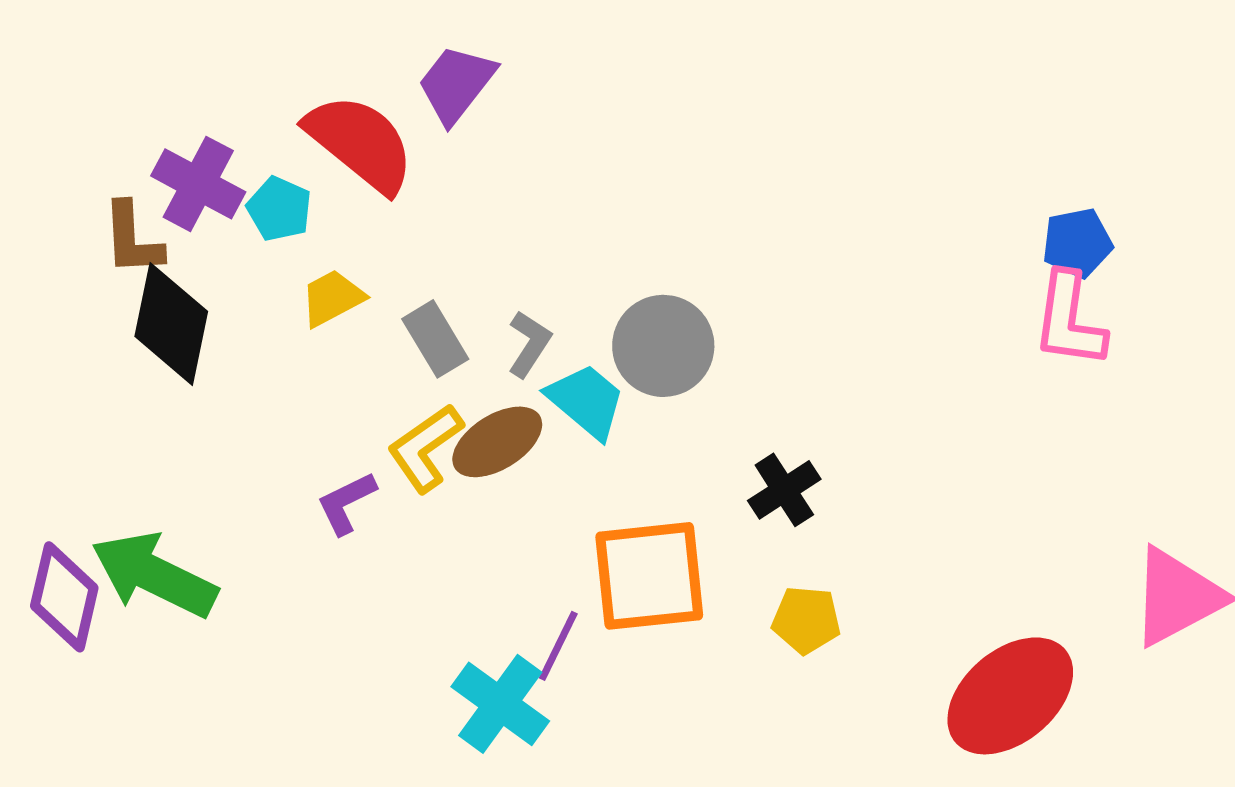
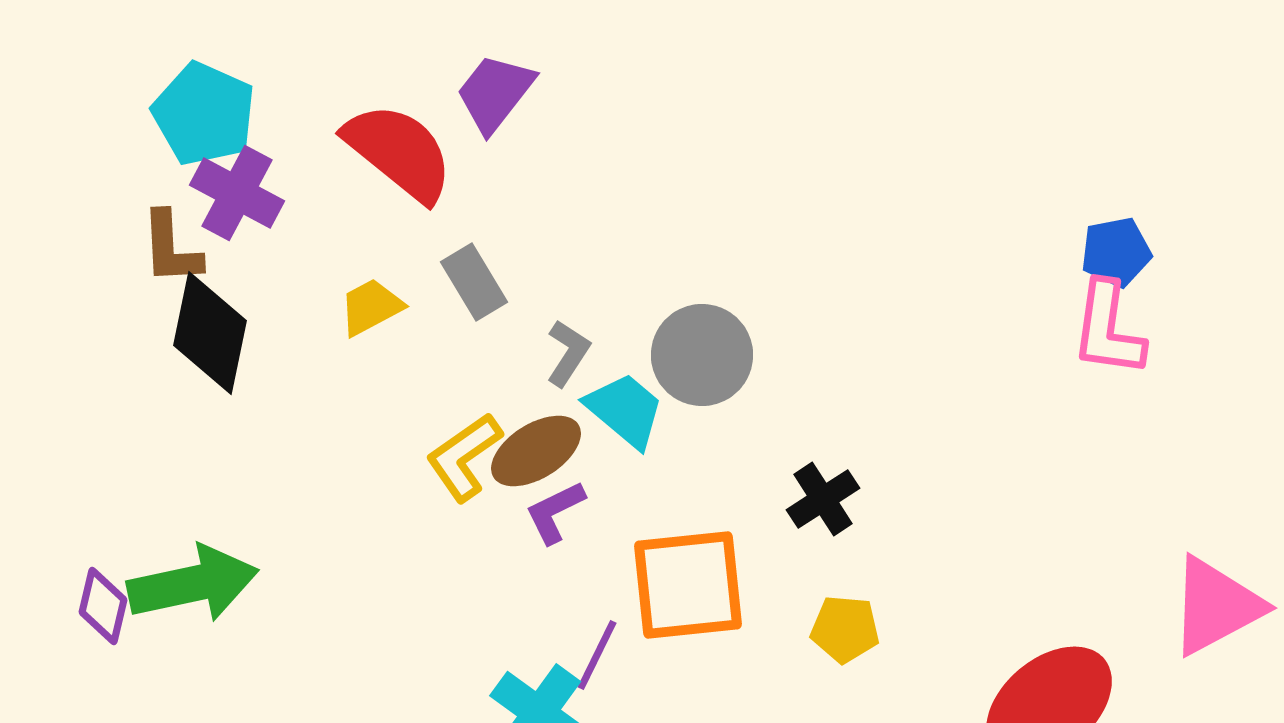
cyan pentagon: (279, 209) -> (204, 114), moved, size x1.6
gray rectangle: (435, 339) -> (474, 282), moved
purple L-shape: (346, 503) -> (555, 512), moved
green arrow: (154, 575) -> (193, 584), turned 142
purple diamond: (64, 597) -> (103, 606), size x0.7

